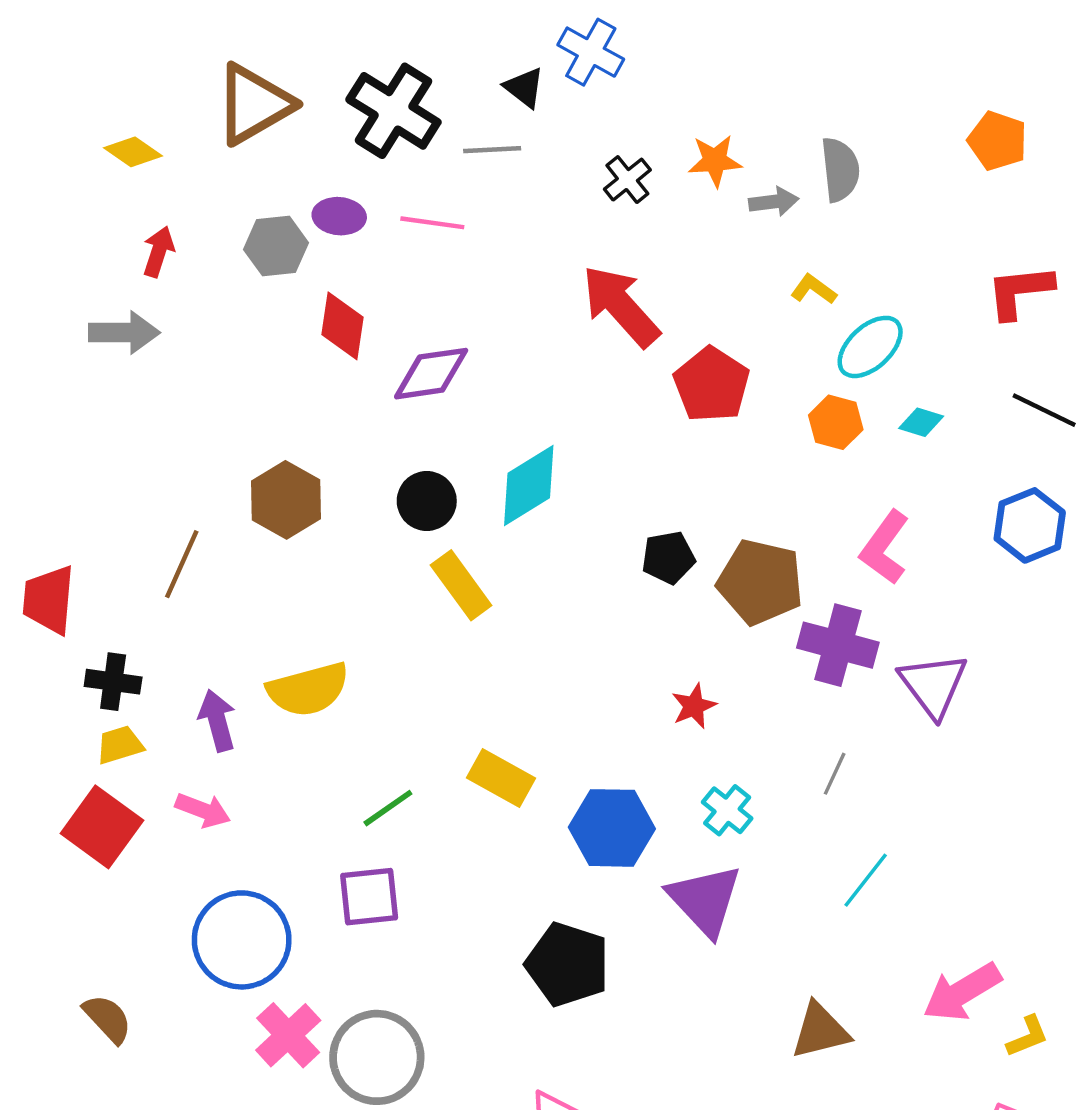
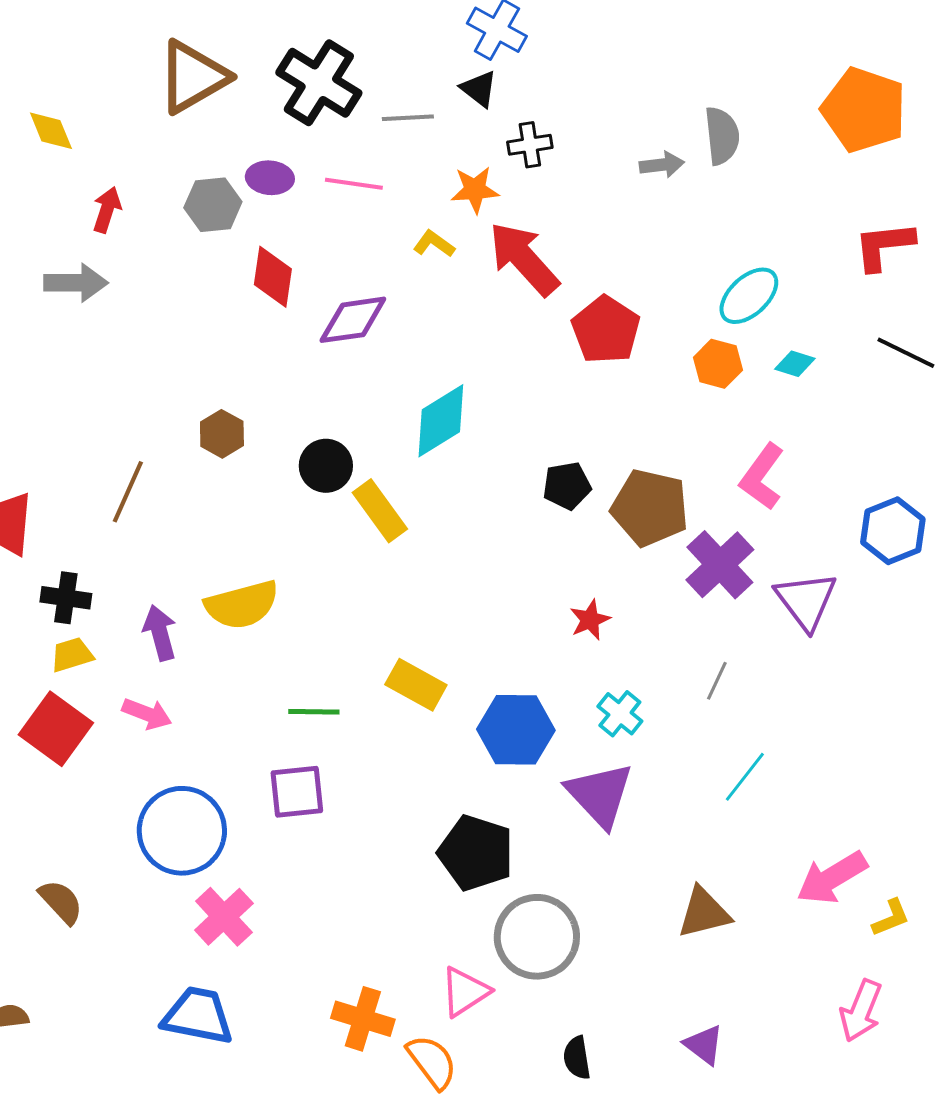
black triangle: (524, 88) -> (479, 89), moved
orange pentagon: (998, 141) -> (864, 110), size x1.6
yellow diamond: (133, 152) -> (51, 131), moved, turned 33
orange star: (715, 161) -> (475, 190), moved
black cross: (627, 180) -> (530, 145), turned 30
yellow L-shape: (814, 289) -> (434, 244), moved
brown hexagon: (286, 500) -> (222, 434), size x0.7
black circle: (427, 501) -> (326, 466), moved
blue hexagon: (1030, 525) -> (893, 531), moved
purple cross: (838, 645) -> (720, 565), turned 32
green line: (388, 808) -> (314, 712), turned 36
gray circle: (377, 1057) -> (537, 937), moved

